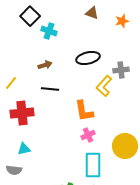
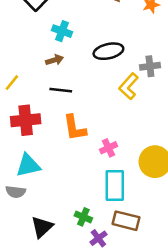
cyan cross: (49, 31) -> (62, 31), moved
orange L-shape: (84, 111) -> (75, 128), moved
cyan triangle: (24, 149) -> (28, 165), size x1.5

